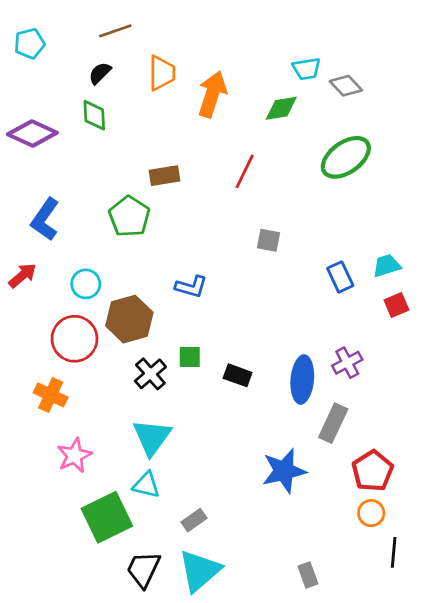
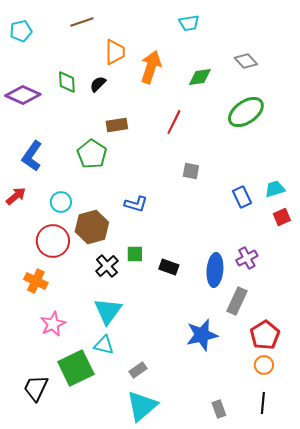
cyan trapezoid: (306, 69) -> (189, 23), moved
black semicircle: (100, 73) -> (98, 84), moved
black line: (394, 552) -> (263, 403), moved
black trapezoid: (143, 569) -> (36, 388), moved

